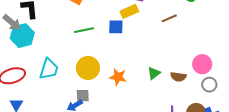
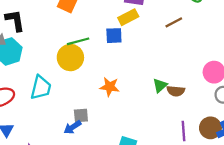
yellow circle: (88, 68) -> (70, 58), moved
orange star: (118, 77) -> (110, 87), moved
brown semicircle: (178, 77) -> (176, 91), moved

